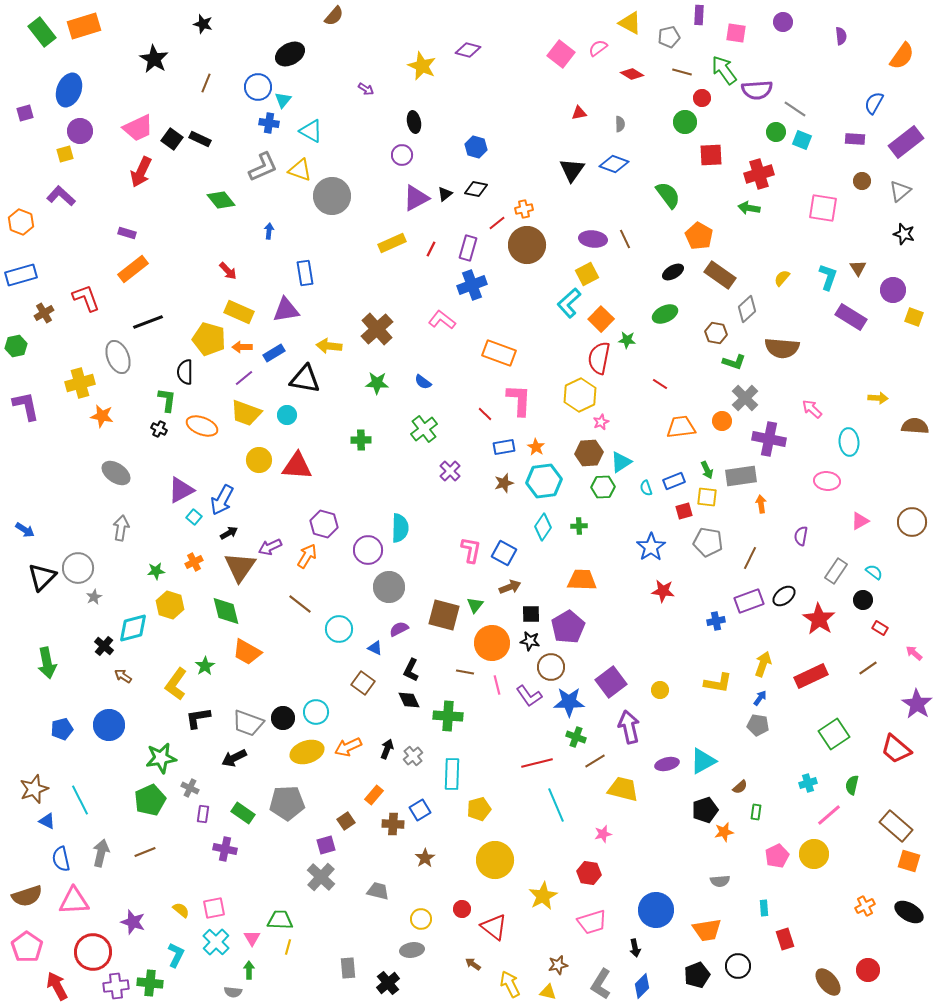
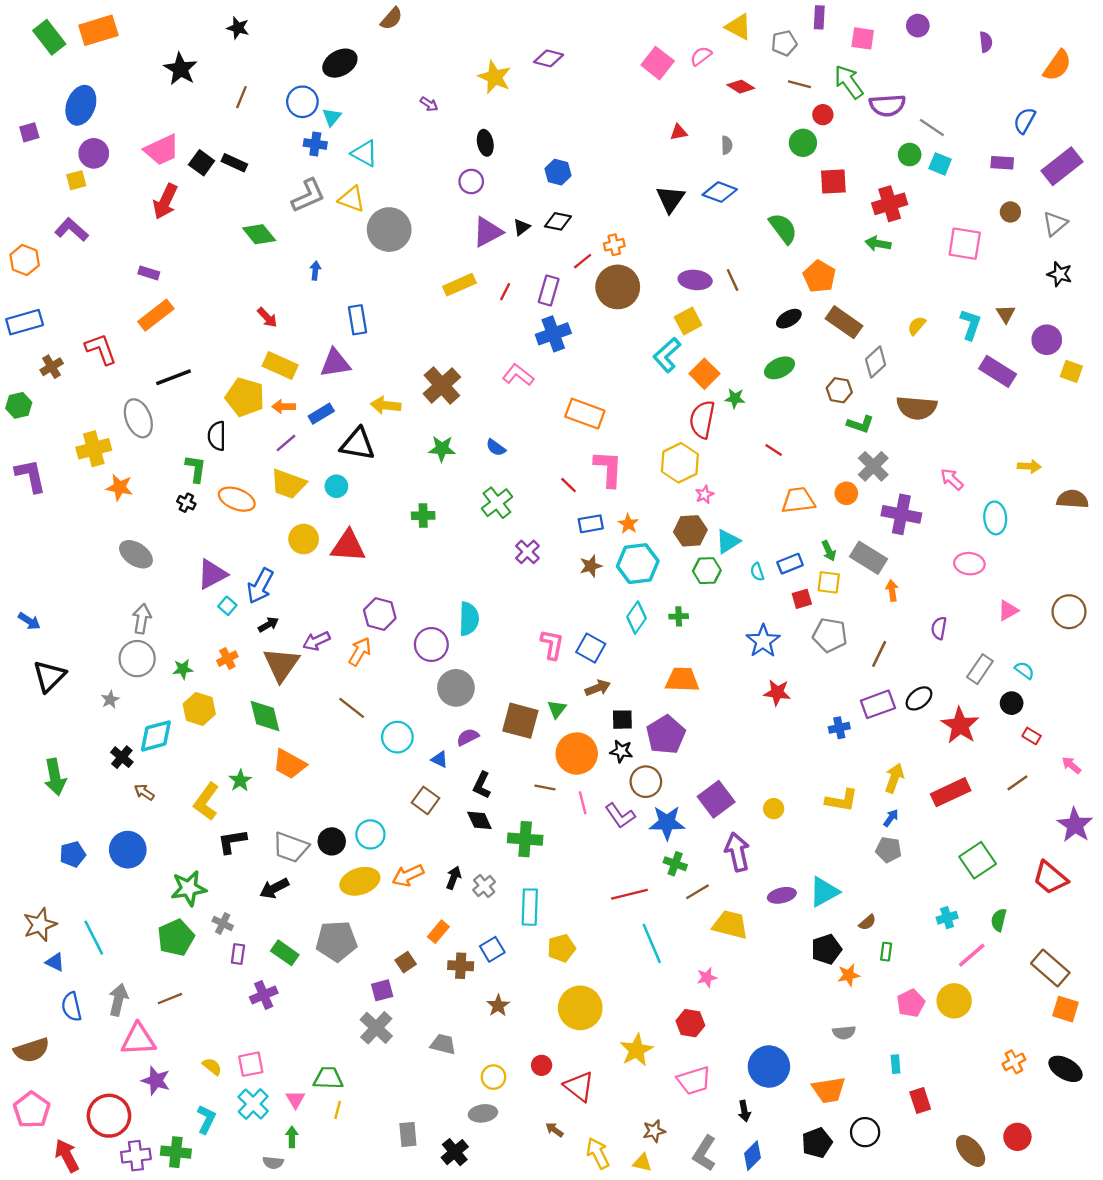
gray rectangle: (741, 476) -> (869, 558), turned 40
gray circle: (78, 568) -> (137, 659), moved
purple cross: (225, 849) -> (264, 995), turned -35
pink triangle: (74, 901) -> (138, 1040), moved

